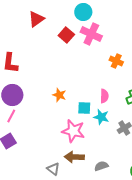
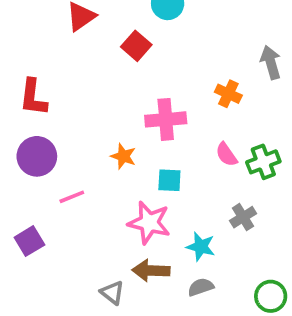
pink cross: (91, 34) -> (166, 119), moved, turned -30
pink semicircle: (104, 96) -> (226, 154), moved, turned 144
pink line: (11, 116) -> (72, 197), moved, turned 40
cyan star: (101, 117) -> (201, 247), moved

